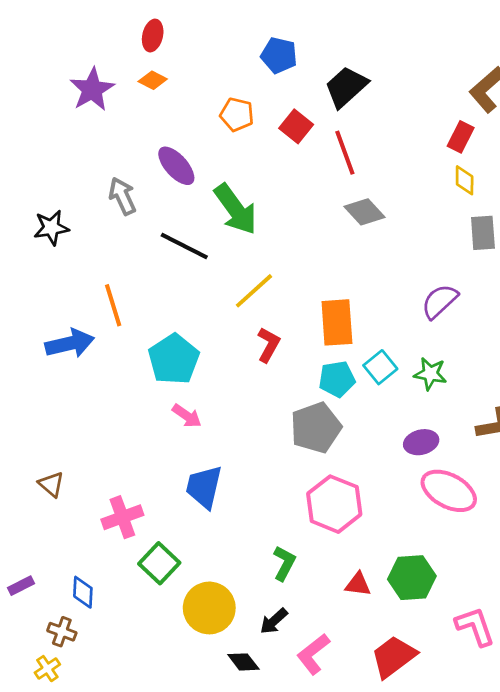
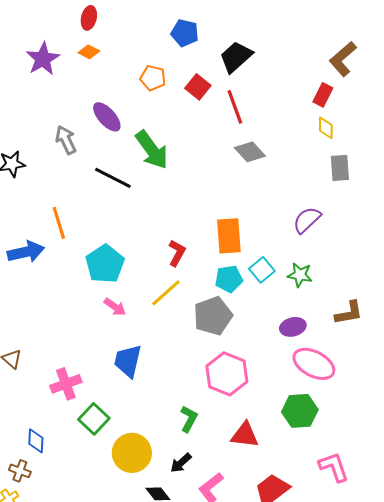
yellow line: (254, 291) -> (166, 293), moved
green hexagon: (412, 578) -> (300, 411), moved
red triangle: (358, 584) -> (245, 435), size x1.4

